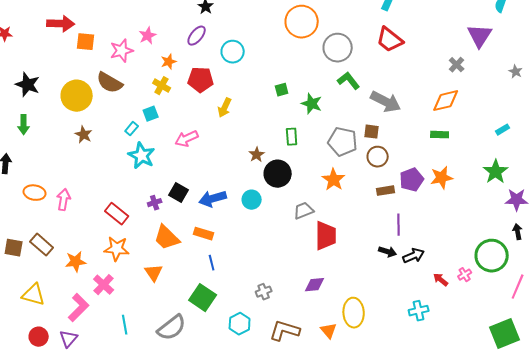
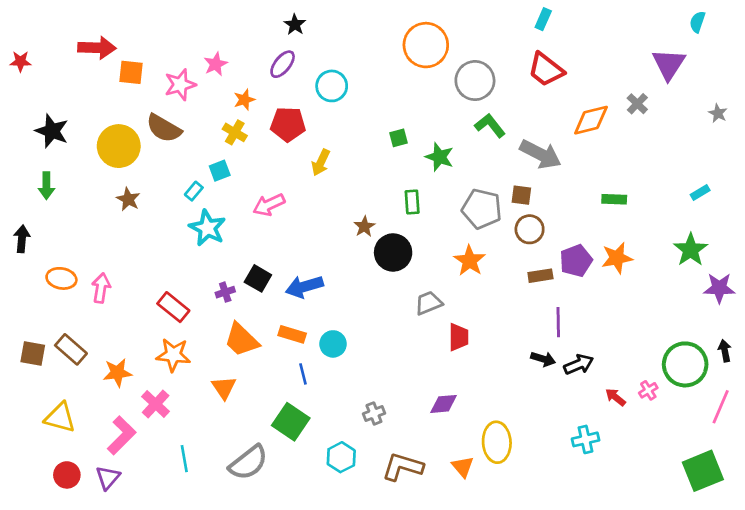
orange diamond: (446, 101) -> (591, 120), moved
cyan circle: (252, 200) -> (333, 344), moved
black arrow: (518, 232) -> (725, 351), moved
red trapezoid: (326, 236) -> (459, 337), size x0.7

